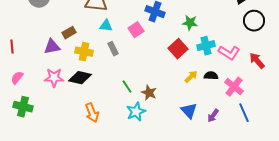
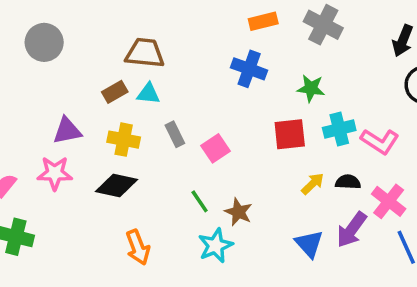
cyan triangle: (106, 26) -> (148, 94), moved
pink square: (136, 30) -> (215, 148), moved
brown rectangle: (69, 33) -> (115, 92), moved
red square: (178, 49) -> (290, 134), turned 36
pink star: (54, 78) -> (55, 173), moved
purple arrow: (213, 116) -> (352, 230), moved, size x1.5

